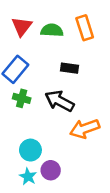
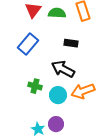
green cross: (22, 98) -> (35, 86), moved
cyan circle: (30, 150) -> (58, 95), moved

